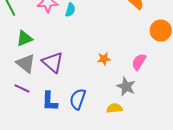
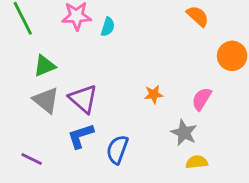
purple line: (22, 88) -> (32, 159), moved
blue L-shape: (50, 101) -> (81, 136), moved, turned 70
yellow semicircle: (114, 108) -> (197, 162), moved

